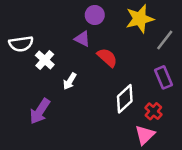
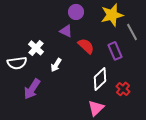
gray line: (165, 40) -> (132, 32), turned -66
white semicircle: (21, 44) -> (17, 63), moved
purple rectangle: (163, 77) -> (115, 51), moved
pink triangle: (145, 135) -> (96, 108), moved

